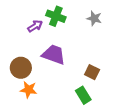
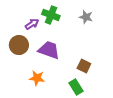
brown circle: (21, 68) -> (19, 45), moved
orange star: (28, 90) -> (37, 78), moved

